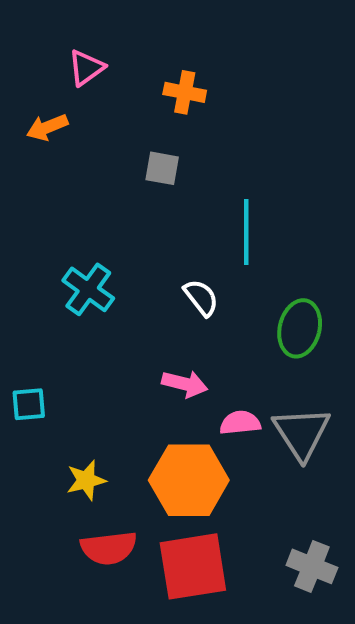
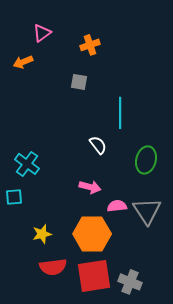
orange cross: (185, 92) -> (90, 45), turned -30
cyan cross: (88, 289) -> (27, 164), moved
gray cross: (312, 566) -> (130, 282), moved

